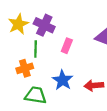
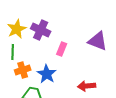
green line: (36, 49) -> (13, 52), moved
blue star: (63, 80) -> (47, 74), moved

